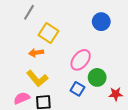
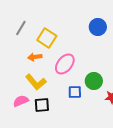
gray line: (29, 12) -> (21, 28), moved
pink ellipse: (81, 60) -> (65, 64), moved
blue square: (77, 89) -> (75, 92), turned -32

